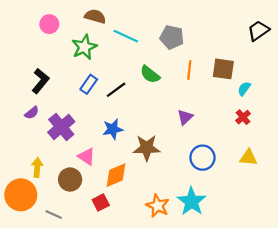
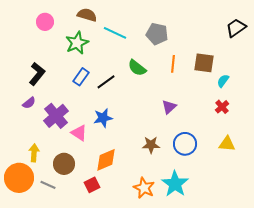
brown star: (147, 148) -> (151, 145), moved, size x0.7
pink triangle: (86, 157) -> (79, 133), moved
gray line: (54, 215) -> (48, 185), moved

